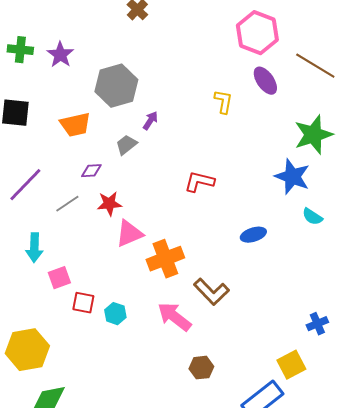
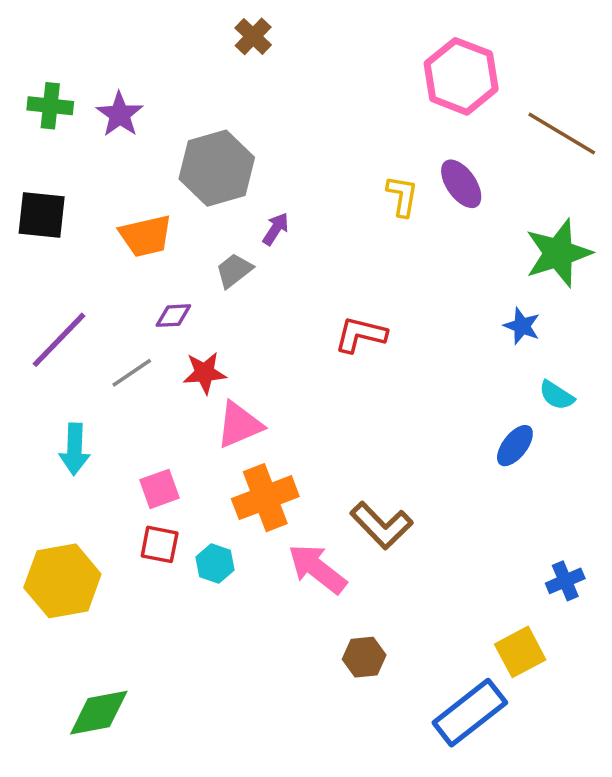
purple ellipse: (265, 81) -> (461, 184), moved
blue star: (292, 177) -> (522, 326), size x0.6
blue ellipse: (253, 235) -> (515, 446), moved, turned -35
orange cross: (165, 259) -> (265, 498), moved
pink square: (59, 278) -> (160, 489), moved
yellow hexagon: (27, 350) -> (62, 581), moved

